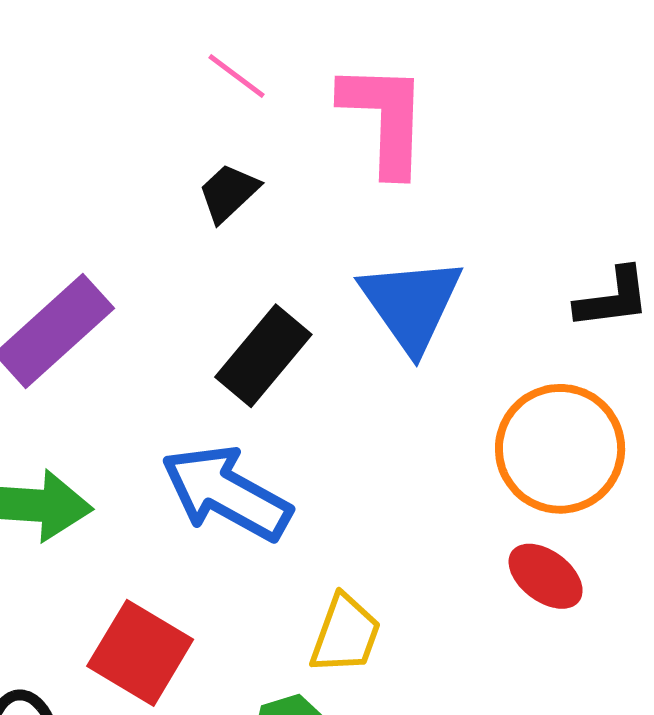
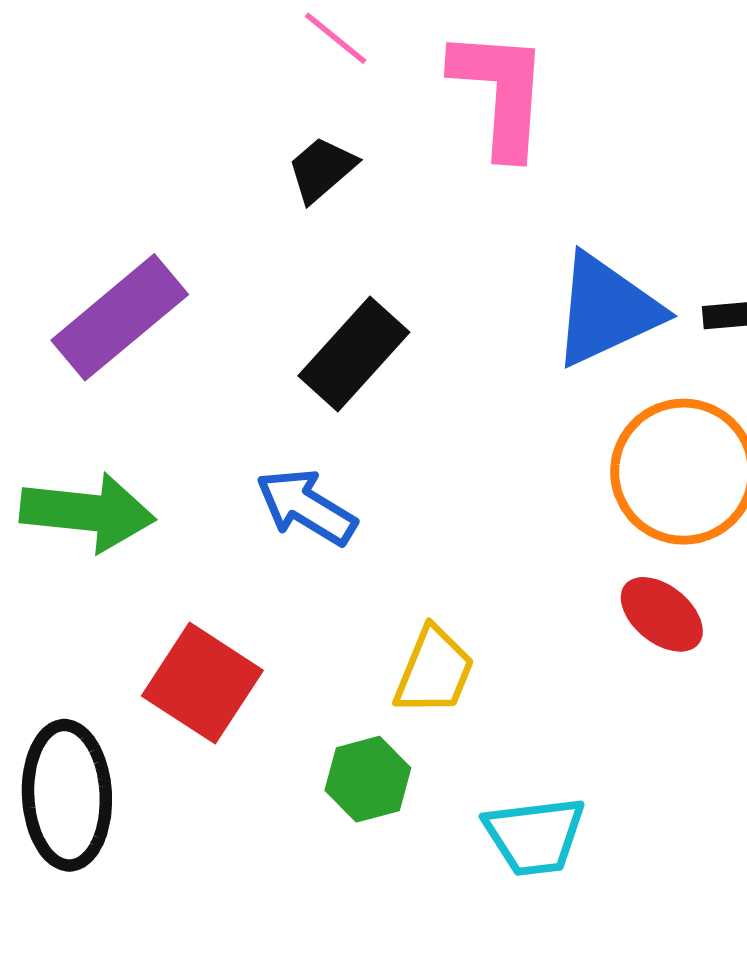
blue triangle: (411, 304) -> (606, 310), moved, turned 38
blue arrow: (226, 493) -> (306, 507), size x0.7

